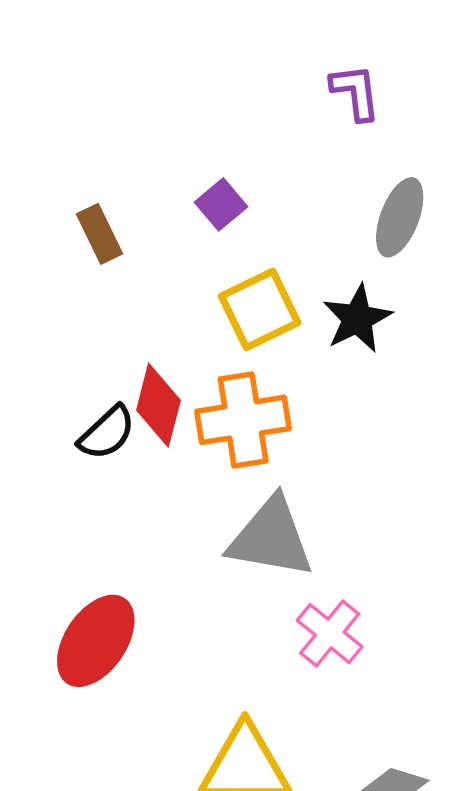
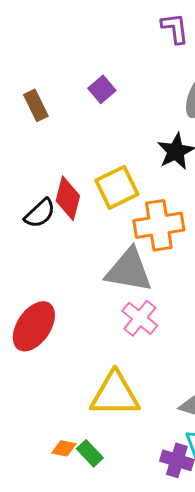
yellow square: (260, 309) -> (117, 187), moved
orange cross: (243, 420) -> (159, 225), moved
pink cross: (330, 634) -> (140, 318), moved

